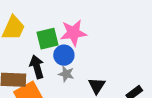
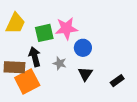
blue circle: (64, 55) -> (83, 48), moved

